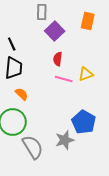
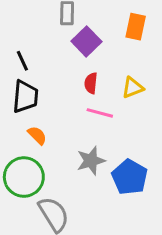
yellow triangle: (86, 74) -> (133, 88), moved
gray star: (65, 140) -> (91, 161), moved

